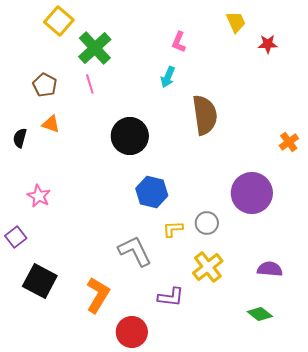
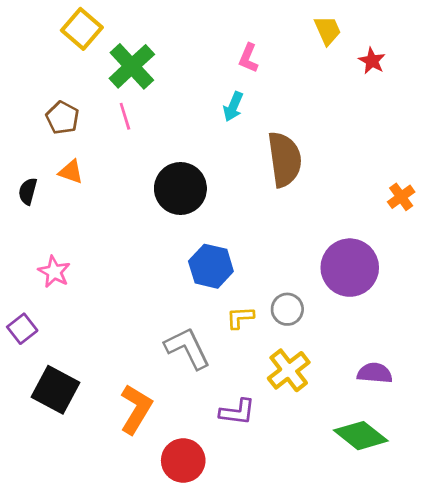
red star: (268, 44) -> (372, 61), turned 30
green diamond: (260, 314) -> (361, 436), size x1.5

